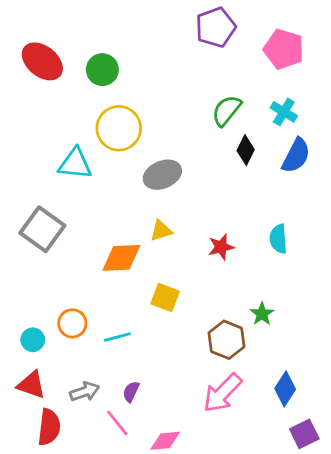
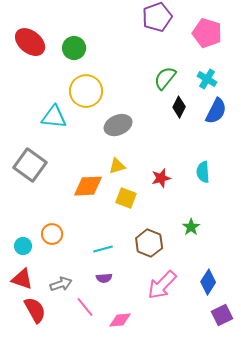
yellow square: (165, 297) -> (126, 198), moved
cyan line: (117, 337) -> (103, 249), moved
brown hexagon: (227, 340) -> (149, 243), moved
purple semicircle: (131, 392) -> (104, 278), moved, turned -119
red semicircle: (49, 427) -> (35, 310), turned -36

